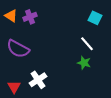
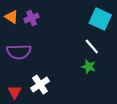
cyan square: (95, 18) -> (100, 19), size x1.5
purple semicircle: (18, 49) -> (19, 52), turned -30

